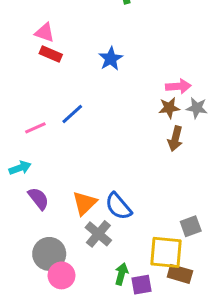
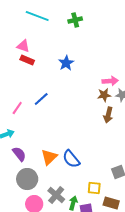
pink line: (35, 128) -> (17, 108), turned -32
gray cross: (98, 234) -> (56, 195), moved
yellow square: (166, 252) -> (94, 188), moved, size x0.6
gray circle: (49, 254) -> (27, 179), moved

